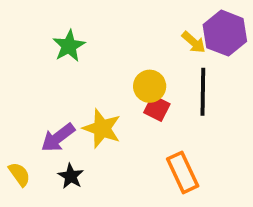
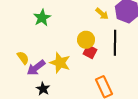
yellow arrow: (194, 42) -> (102, 14), moved
yellow semicircle: (19, 174) -> (23, 58), moved

